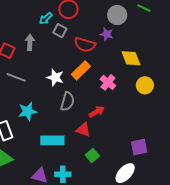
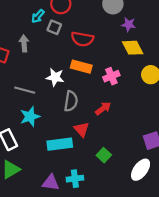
purple star: (107, 34) -> (129, 24), moved
orange rectangle: (81, 70) -> (81, 67), turned 66
gray line: (16, 77) -> (25, 90), moved
pink cross: (108, 82) -> (111, 76), turned 35
red triangle: (83, 130) -> (82, 129), moved, turned 35

